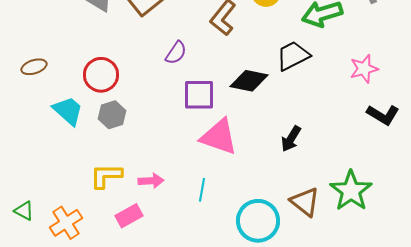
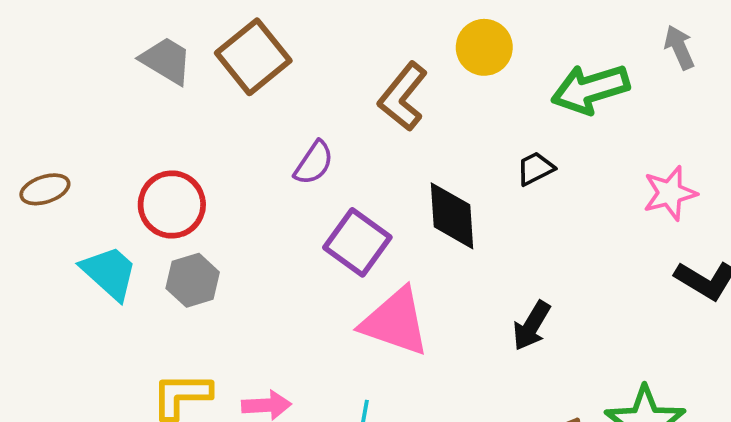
black trapezoid: (293, 56) -> (535, 169), size x0.6
black diamond: (249, 81) -> (452, 216), turned 75
purple square: (199, 95) -> (357, 242), turned 36

